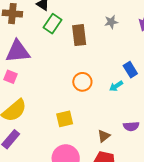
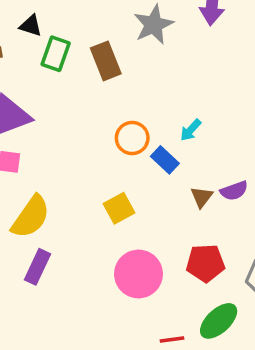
gray star: (111, 22) -> (153, 25), size x1.6
blue rectangle: (130, 70) -> (165, 160), moved
brown triangle: (104, 136) -> (202, 197), moved

